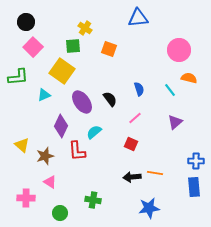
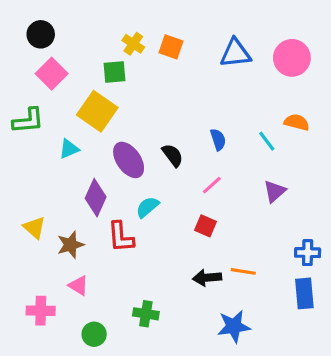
blue triangle: (138, 18) -> (235, 53), moved
orange square: (109, 49) -> (171, 47), moved
pink circle: (179, 50) -> (292, 58), moved

